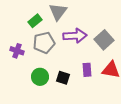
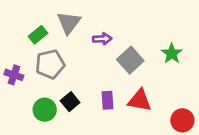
purple arrow: (75, 36) -> (102, 39), moved, size x0.6
black square: (63, 78) -> (70, 102), moved, turned 32

